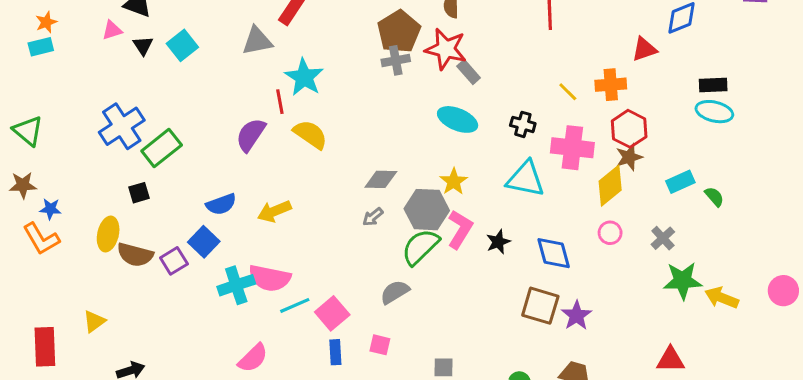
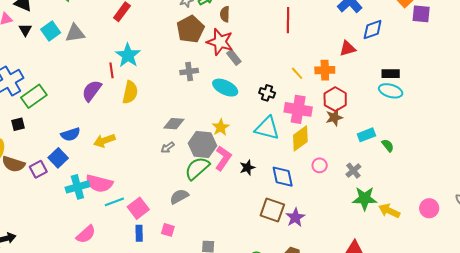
gray triangle: (257, 41) -> (75, 33), moved
gray cross: (396, 60) -> (189, 72), moved
yellow semicircle: (310, 134) -> (130, 92), turned 65
yellow diamond: (610, 186) -> (300, 138), moved

